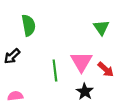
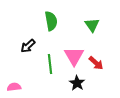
green semicircle: (29, 25) -> (51, 21), moved
black arrow: (12, 56) -> (28, 46), moved

